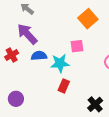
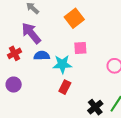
orange square: (88, 19) -> (74, 18), moved
purple circle: (16, 99) -> (14, 85), moved

